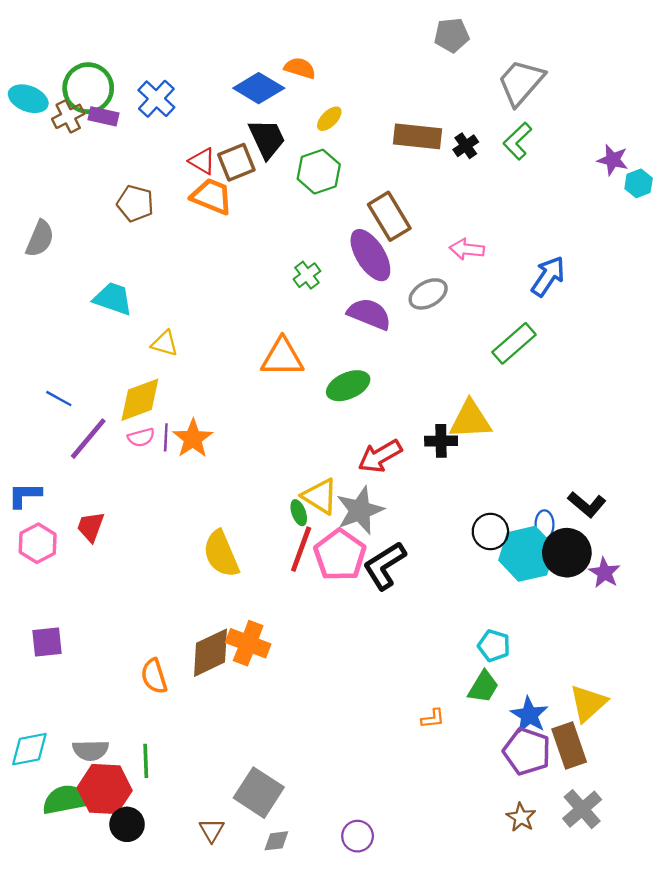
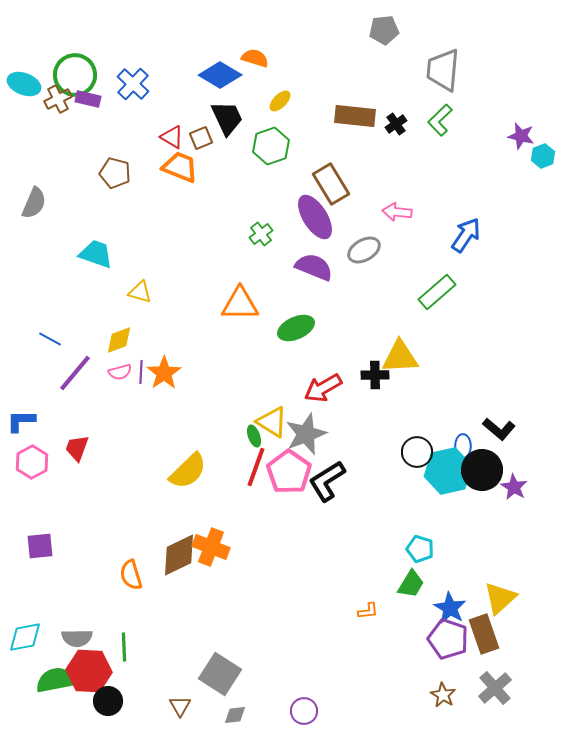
gray trapezoid: (521, 82) -> (443, 70), turned -36
brown square: (236, 162) -> (201, 138), size x0.7
yellow diamond: (140, 400) -> (119, 340), size x0.7
yellow semicircle: (221, 554) -> (188, 471), turned -111

